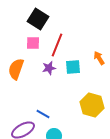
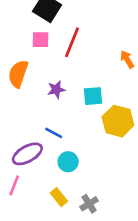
cyan square: (73, 67) -> (93, 96), moved
purple star: (49, 68) -> (56, 90), moved

